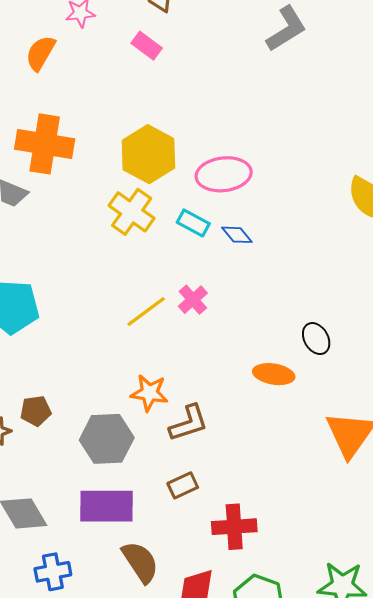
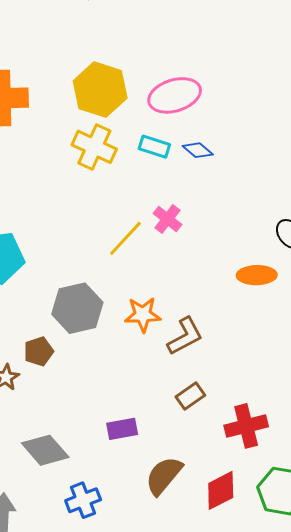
gray hexagon: (107, 439) -> (77, 308), moved
purple rectangle: (106, 506) -> (122, 429), size x0.6
brown semicircle: (140, 562) -> (164, 476), turned -96

